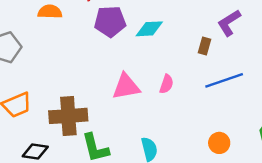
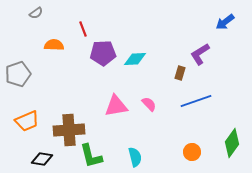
pink semicircle: (166, 84) -> (149, 104), turned -63

